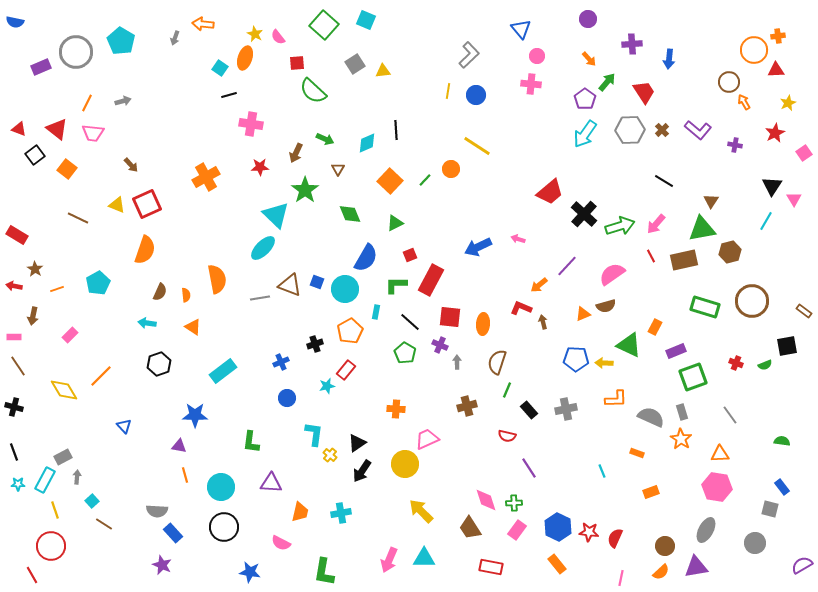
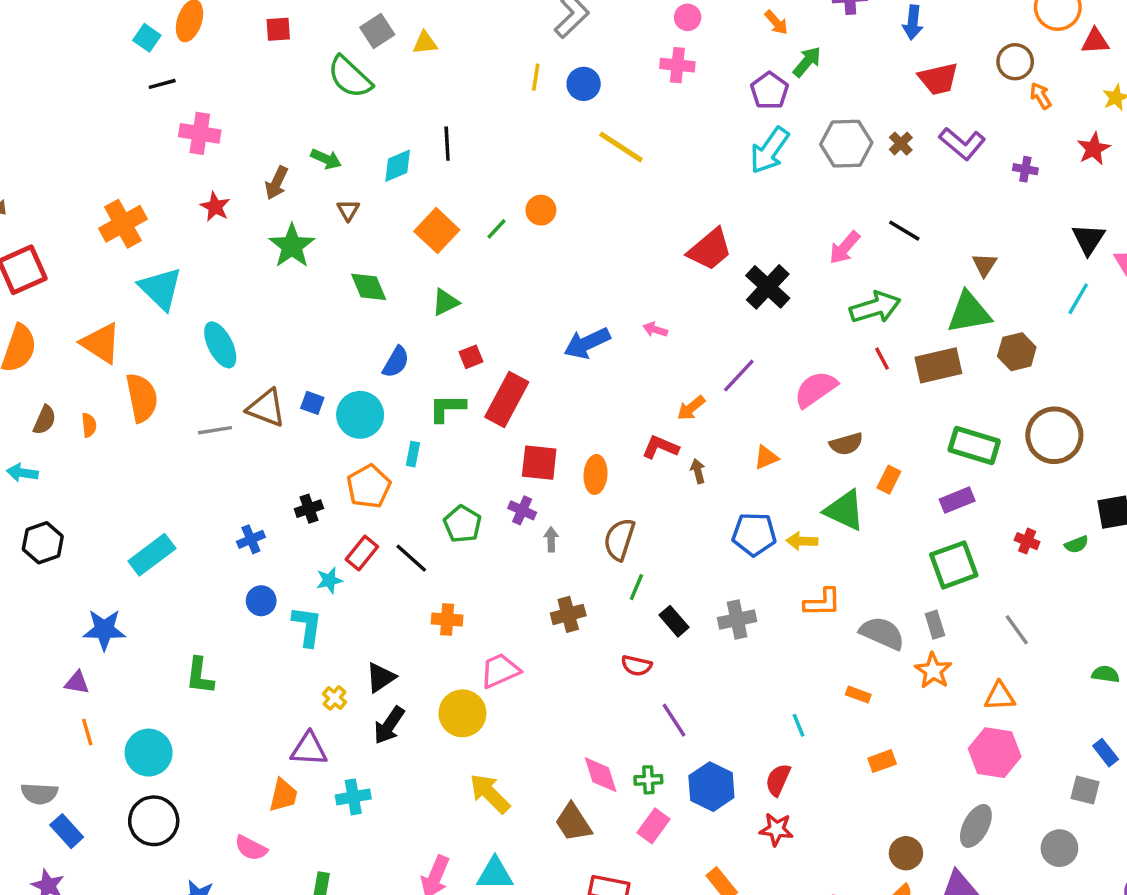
green semicircle: (313, 91) -> (350, 77), moved
red trapezoid: (644, 92) -> (938, 79), moved, turned 110
yellow line: (477, 146) -> (621, 147), moved
red star: (260, 167) -> (215, 207), turned 30
cyan triangle: (276, 215) -> (161, 289), moved
pink arrow: (656, 224) -> (845, 248), moved
green arrow: (620, 226) -> (875, 307), moved
cyan ellipse: (263, 248) -> (220, 345), turned -72
blue semicircle: (366, 258) -> (396, 362), size x0.7
brown semicircle: (606, 306) -> (846, 444), moved
black line: (410, 322) -> (411, 558), moved
orange triangle: (193, 327) -> (101, 343), moved, size x1.5
purple rectangle: (676, 351) -> (957, 500), moved
cyan L-shape: (314, 434) -> (307, 626), moved
purple triangle: (271, 483) -> (309, 749), moved
blue hexagon: (558, 527) -> (711, 787), moved
red semicircle: (615, 538) -> (778, 780), moved

